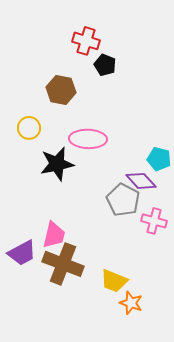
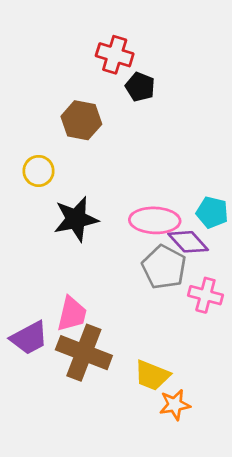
pink ellipse: (88, 139) -> (155, 220), moved
orange star: (131, 303) -> (175, 405), turned -30

